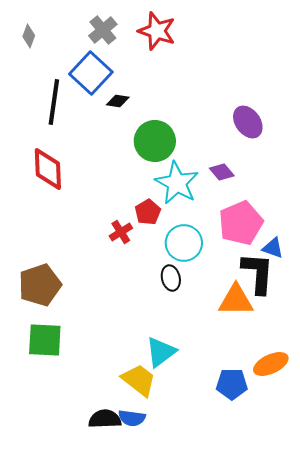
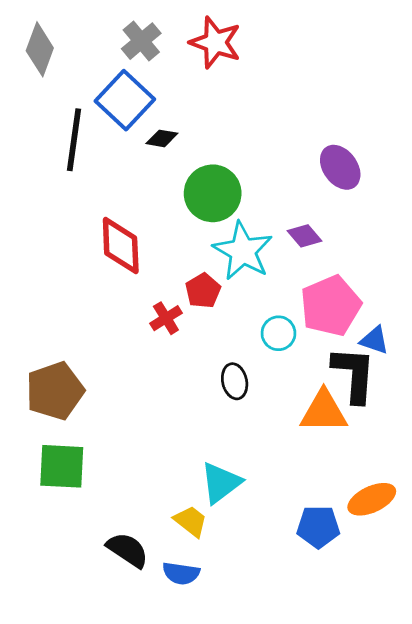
gray diamond: (29, 36) -> (40, 49), size x1.6
red diamond: (48, 169) -> (121, 245), moved
cyan circle: (184, 243) -> (278, 333), moved, size x0.7
yellow trapezoid: (139, 380) -> (191, 521), size x0.7
black semicircle: (105, 419) -> (128, 550), moved, turned 36

